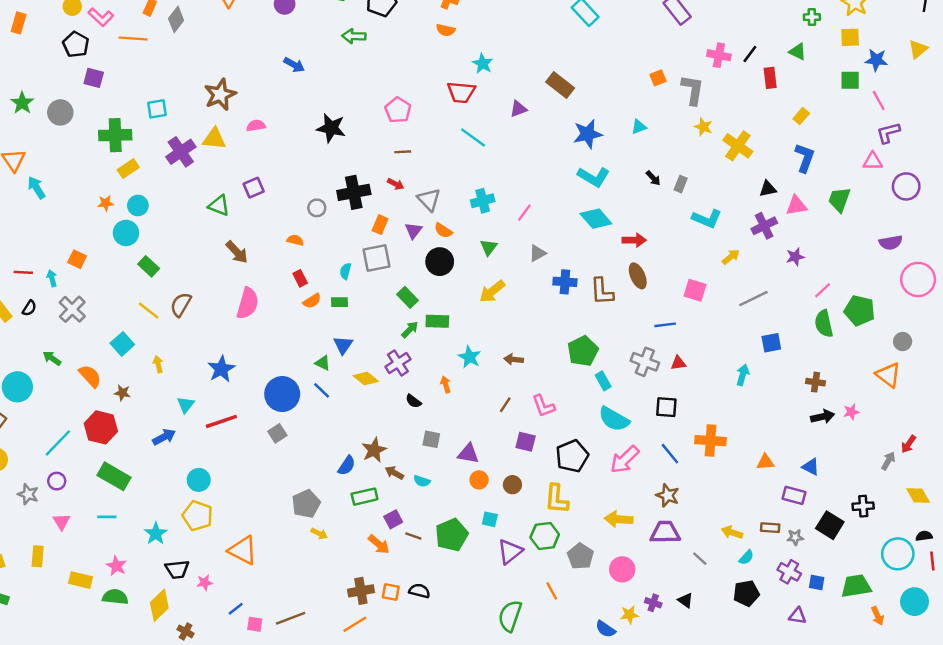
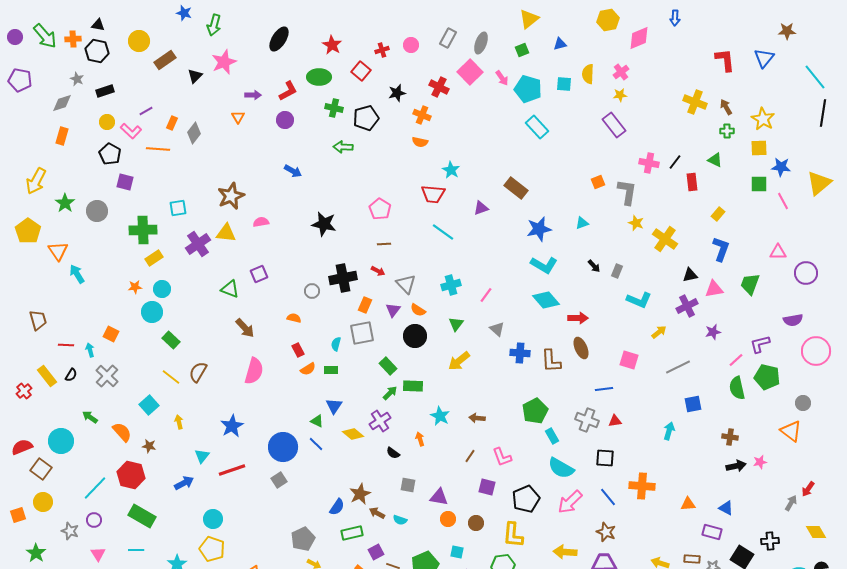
yellow triangle: (918, 49) -> (819, 183), moved, size x1.5
purple L-shape: (888, 133) -> (760, 344), moved
gray triangle: (538, 253) -> (497, 329), turned -49

